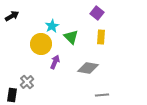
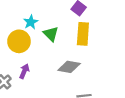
yellow rectangle: (101, 37) -> (83, 34), size x1.5
purple arrow: (55, 62) -> (24, 71), moved

